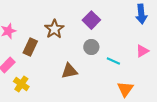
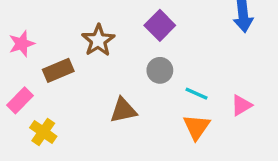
brown rectangle: (30, 47) -> (58, 70), turned 42
pink triangle: (142, 51) -> (241, 105), moved
orange triangle: (125, 89) -> (196, 127), moved

